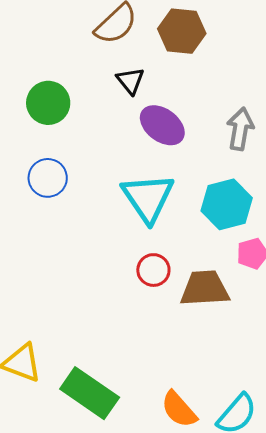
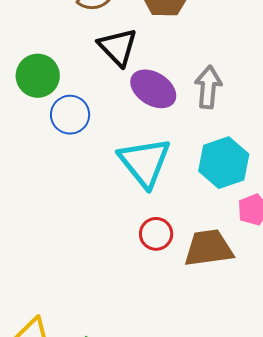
black triangle: (130, 81) -> (118, 47), size x1.4
gray arrow: (240, 129) -> (208, 87), moved
blue circle: (48, 178) -> (70, 115), moved

